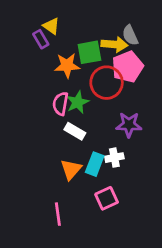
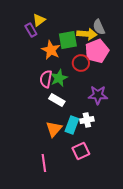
yellow triangle: (51, 26) -> (39, 20), turned 48
orange star: (67, 65) -> (51, 50), turned 30
red circle: (107, 83) -> (81, 63), size x0.7

